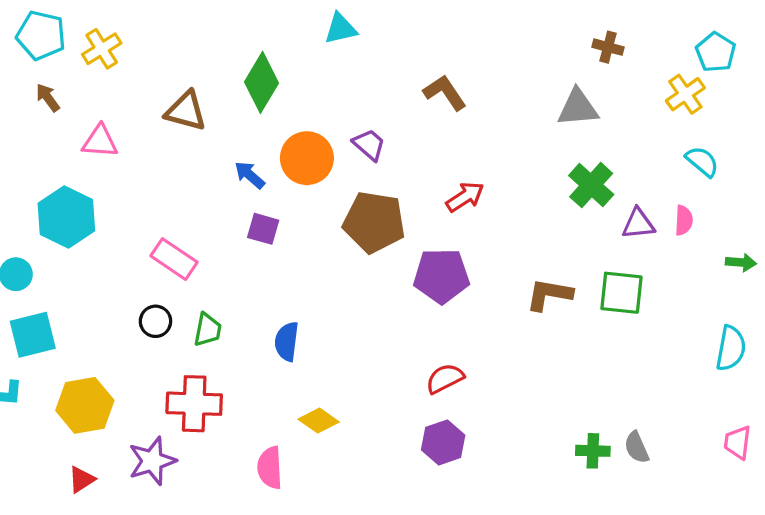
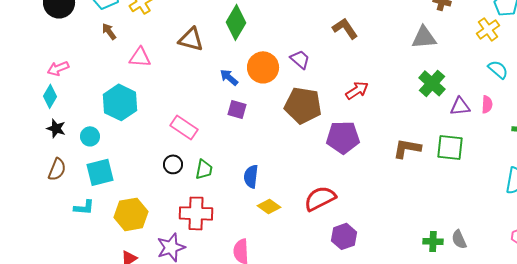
red semicircle: (445, 379) -> (320, 198), moved, size x1.4
yellow diamond: (319, 421) -> (269, 206), moved

